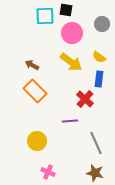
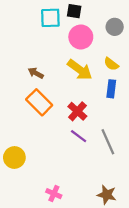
red cross: (85, 99) -> (77, 111), moved
purple line: (70, 121) -> (79, 136), turned 42
yellow circle: (37, 141) -> (14, 157), moved
gray line: (96, 143) -> (108, 142), moved

